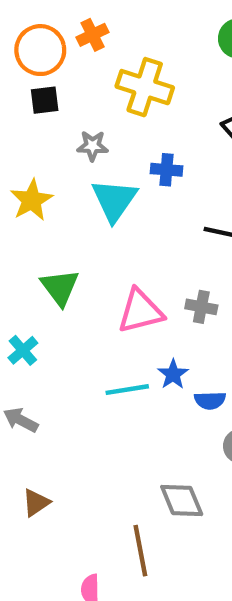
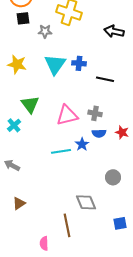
gray star: (92, 146) -> (45, 31), moved
blue cross: (166, 170) -> (79, 63), moved
yellow star: (32, 200) -> (17, 64), turned -30
cyan cross: (23, 350) -> (14, 125), moved
blue semicircle: (210, 400) -> (99, 133), moved

